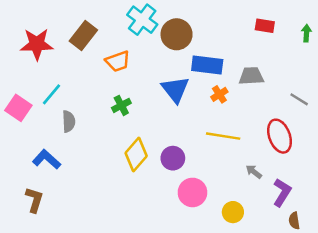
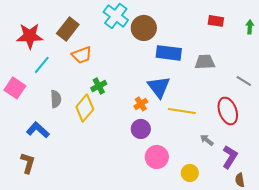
orange trapezoid: (118, 61) -> (82, 55), moved
blue triangle: (175, 89) -> (159, 87), moved
cyan line: (51, 94) -> (42, 65), moved
orange cross: (219, 94) -> (141, 104), moved
yellow diamond: (136, 154) -> (85, 108), moved

